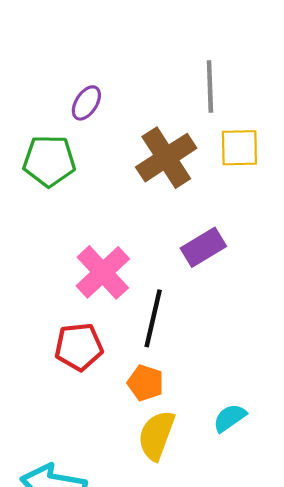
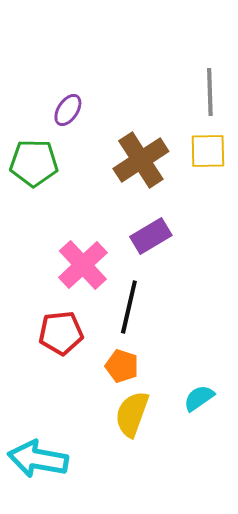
gray line: (210, 87) -> (210, 92), moved
purple rectangle: (203, 247) -> (151, 236), moved

